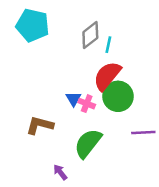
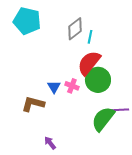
blue triangle: (73, 99) -> (54, 87), moved
green semicircle: (88, 143) -> (103, 119), moved

